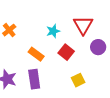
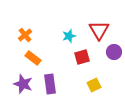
red square: (66, 52) -> (82, 57), turned 35
orange rectangle: (36, 54) -> (33, 58), moved

